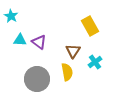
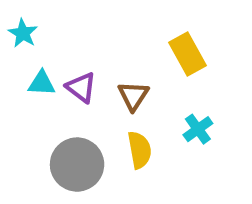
brown triangle: (73, 51) -> (133, 96), moved

